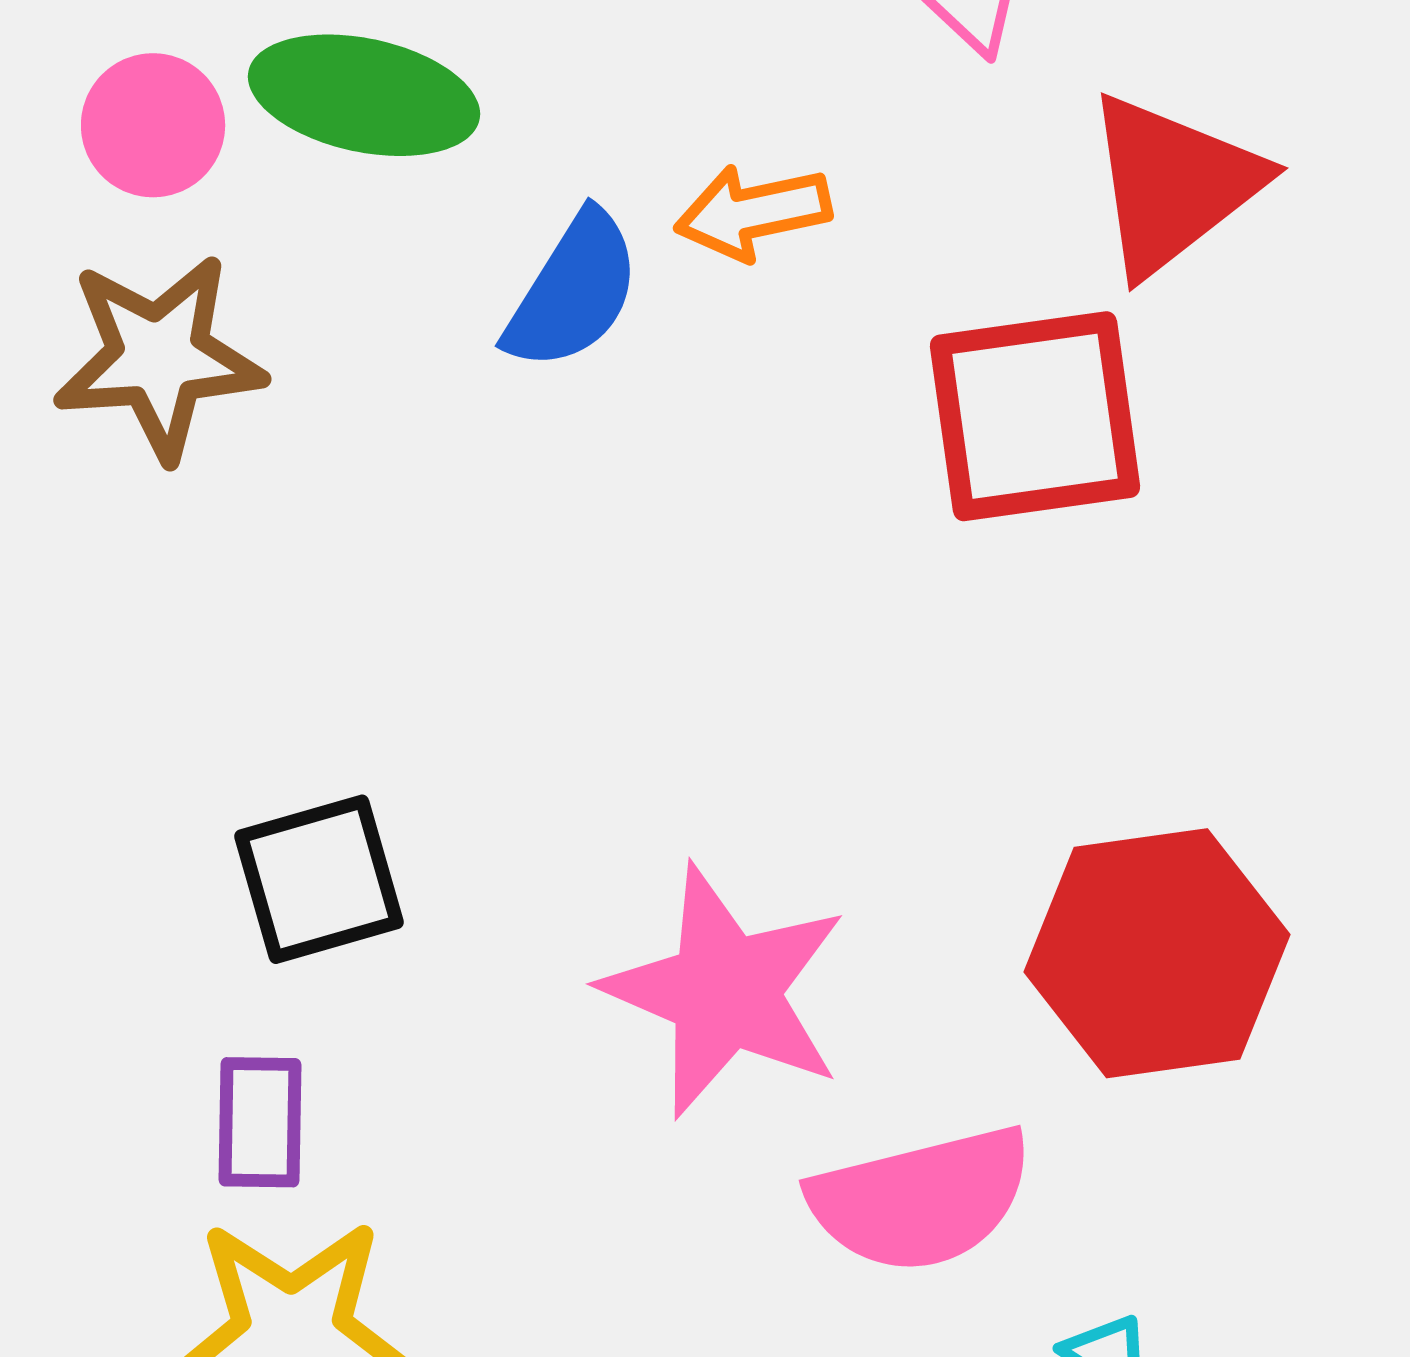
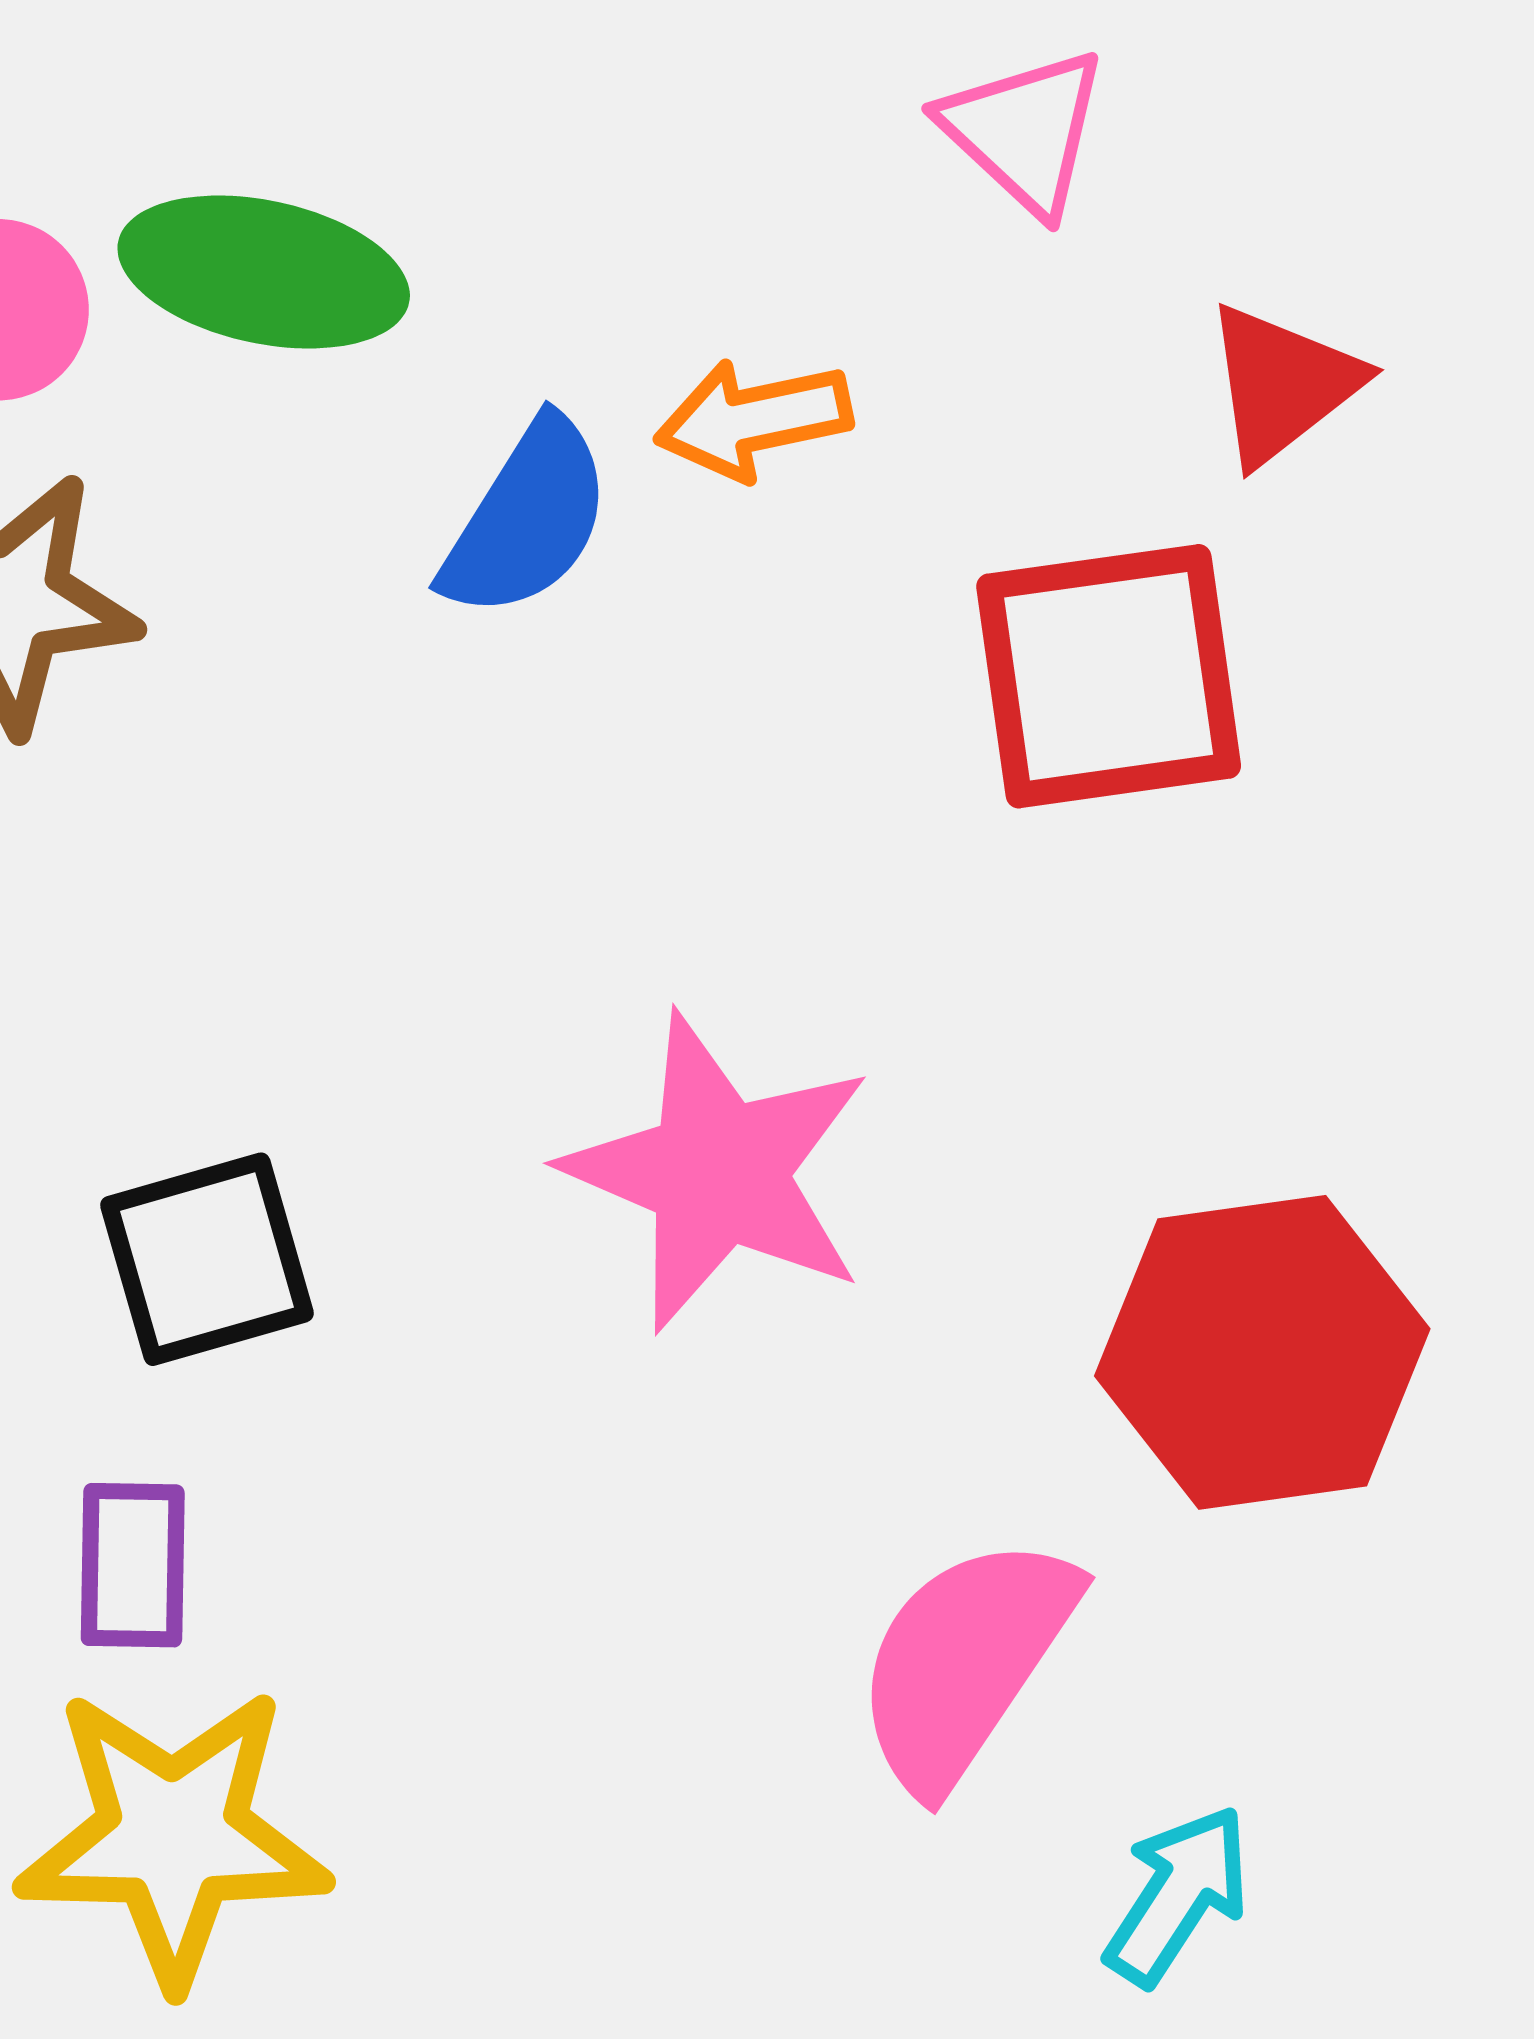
red triangle: (1173, 184) -> (1282, 384), size x0.7
pink star: (725, 991) -> (718, 1172), moved
pink semicircle: (921, 1199) -> (965, 1662), turned 138

